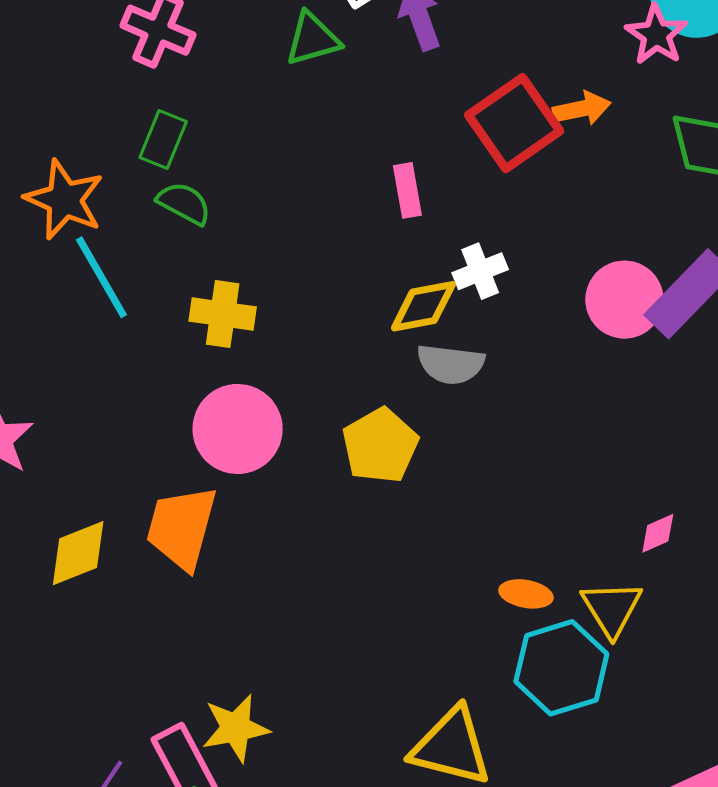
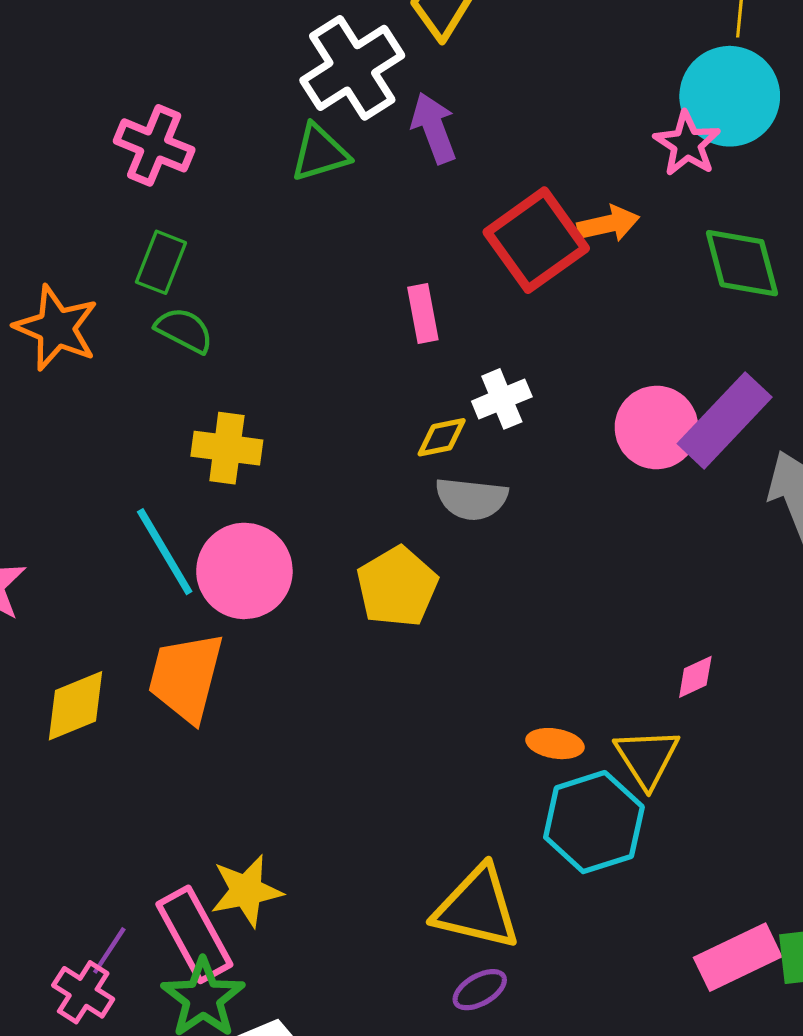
cyan line: (101, 277) -> (165, 552), moved
yellow diamond: (423, 306) -> (442, 437), size x0.7

